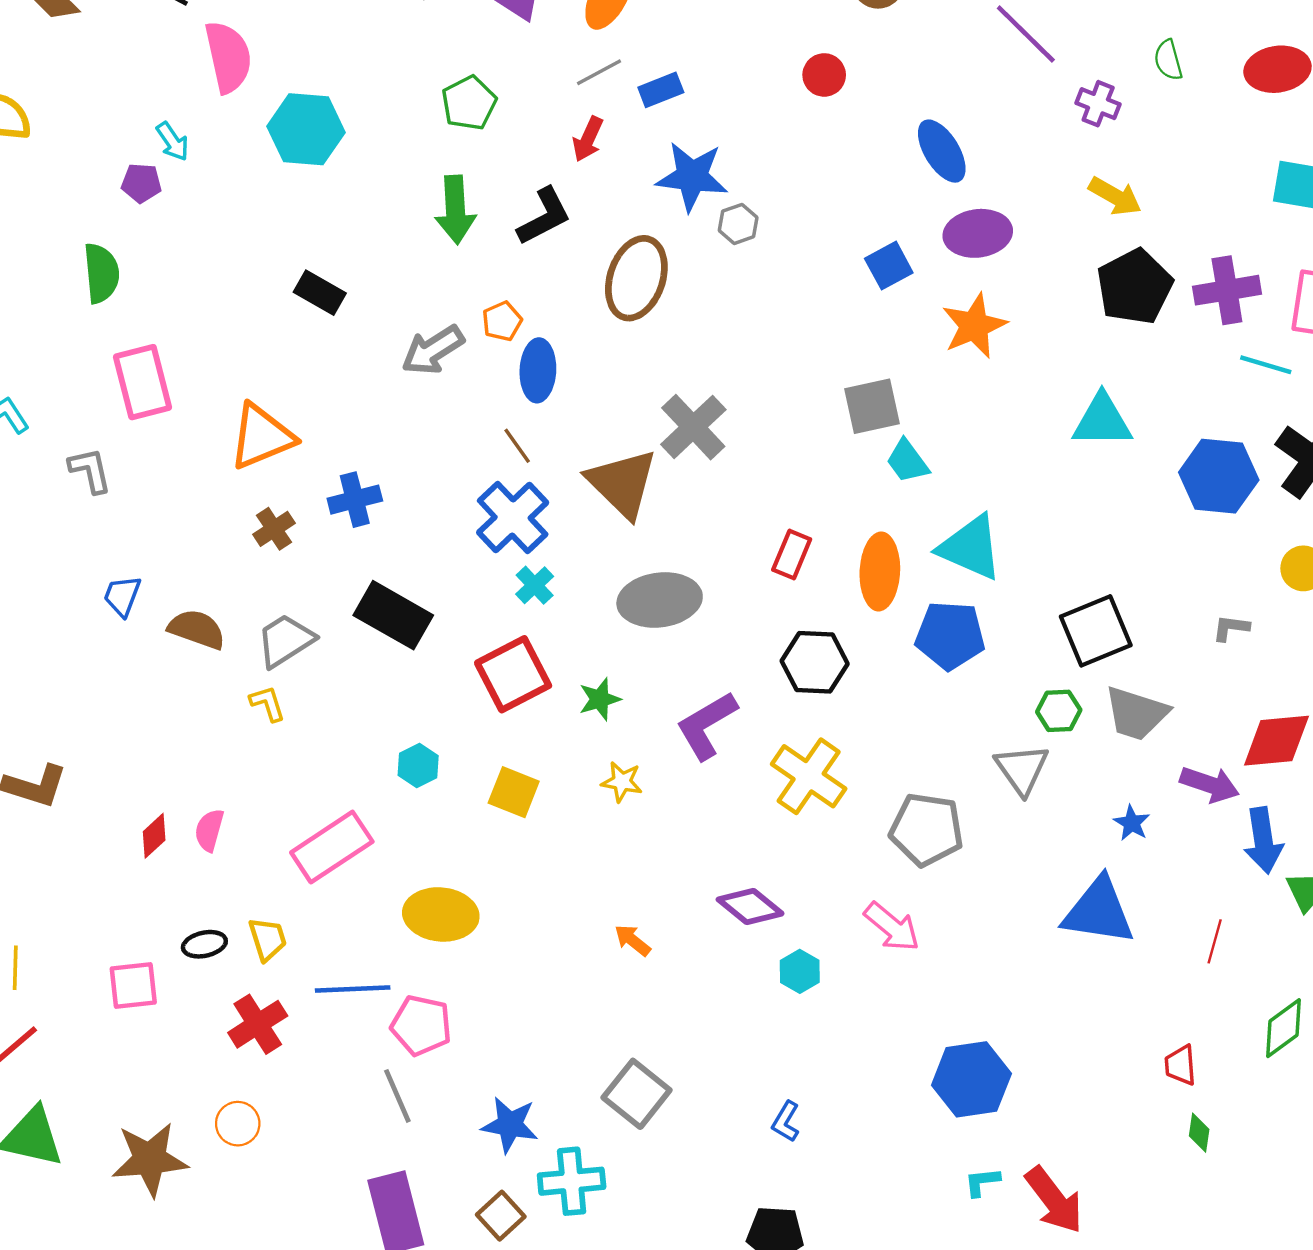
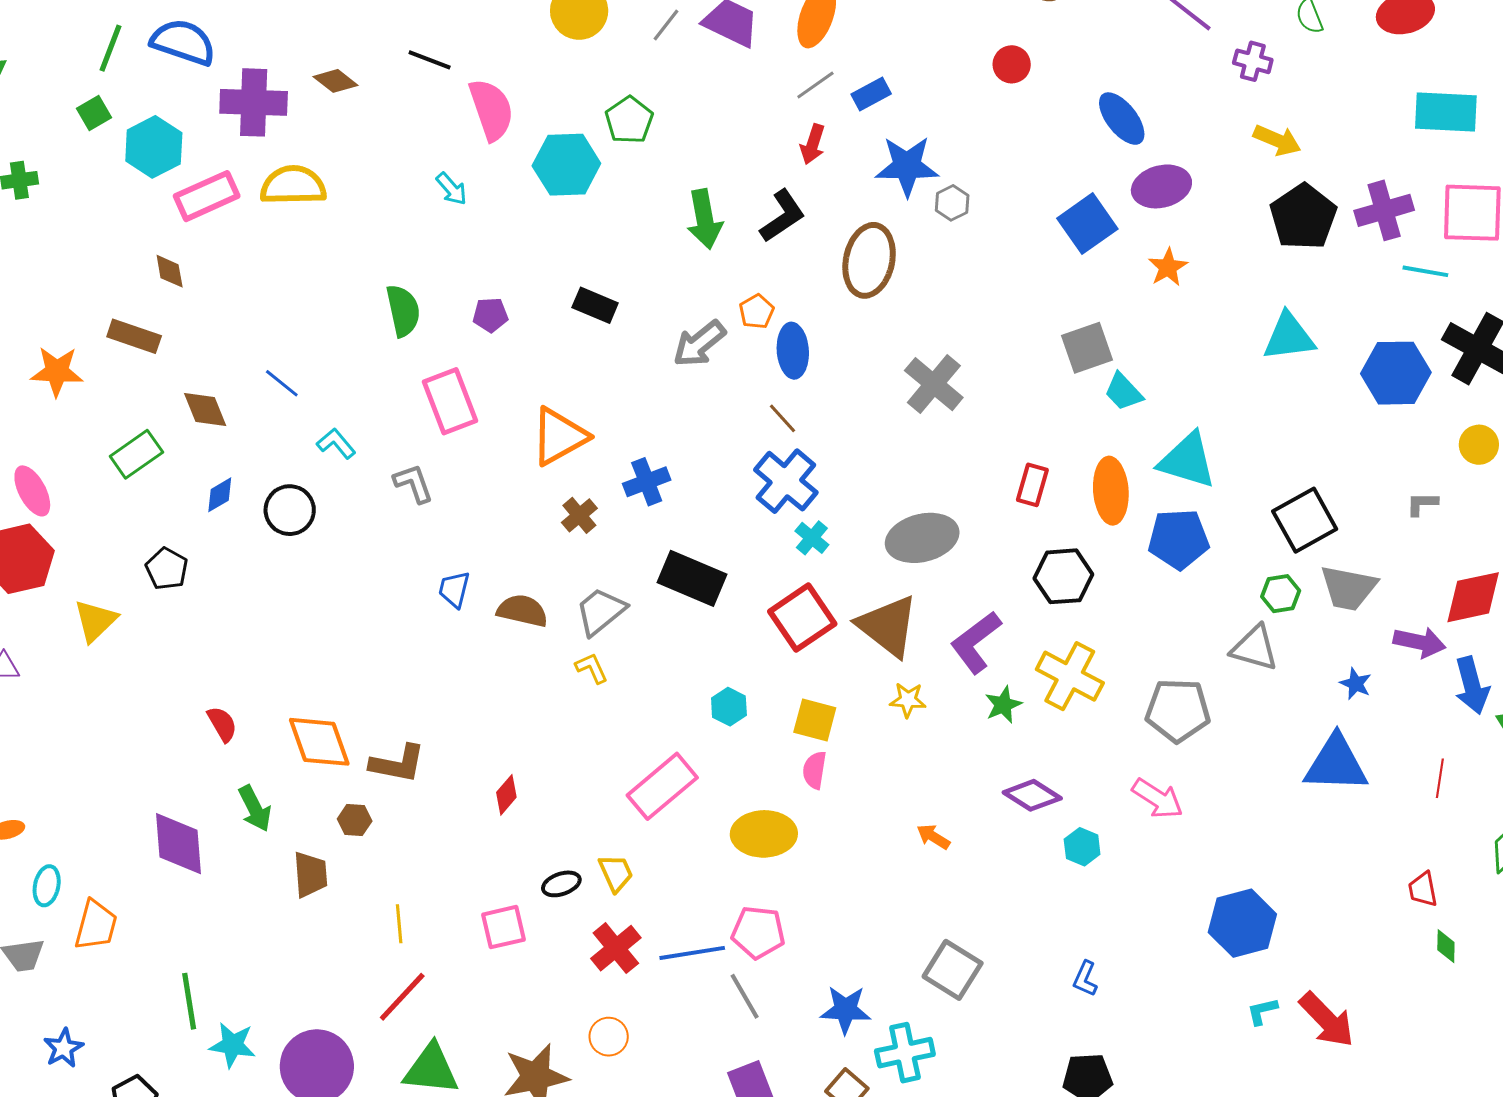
green pentagon: (469, 103) -> (629, 120), moved
purple pentagon: (141, 183) -> (490, 315), moved
blue square: (889, 266) -> (1087, 224), size x1.4
orange star: (974, 326) -> (1168, 267), size x0.7
brown triangle: (622, 483) -> (888, 626), moved
green star: (600, 699) -> (1003, 705), moved
gray triangle: (1022, 769) -> (1255, 648), turned -32
pink semicircle: (209, 830) -> (815, 770), moved
blue line: (353, 989) -> (692, 953), moved

